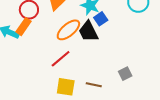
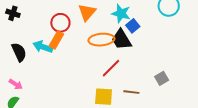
orange ellipse: (68, 30) -> (101, 40), turned 40
red line: (61, 59) -> (111, 68), moved

